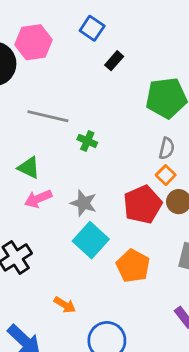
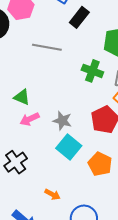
black rectangle: (114, 61) -> (79, 17), size x1.5
gray line: (48, 116) -> (47, 47), moved
green cross: (87, 141) -> (92, 71), moved, size x1.5

